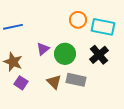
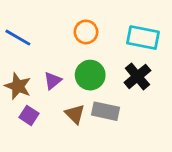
orange circle: (78, 20) -> (86, 32), moved
blue line: (13, 27) -> (18, 38), turned 42
purple triangle: (43, 49) -> (53, 81), moved

